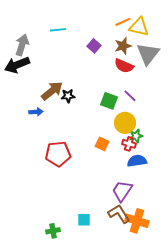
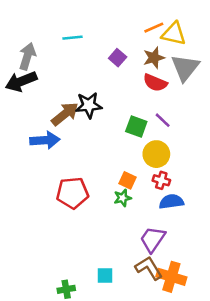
black star: (68, 96) -> (89, 105), moved, size x1.5
blue arrow: (36, 112) -> (45, 140), size x1.6
green star: (136, 136) -> (123, 198), moved

